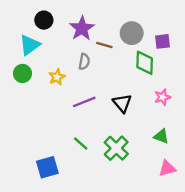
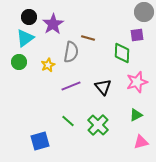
black circle: (44, 20) -> (29, 17), moved
purple star: (82, 28) -> (53, 24), moved
gray circle: (132, 33) -> (144, 12), moved
gray semicircle: (84, 62) -> (71, 52), size x1.5
pink star: (163, 97) -> (137, 82), size x1.5
green triangle: (161, 136) -> (136, 115), turned -48

